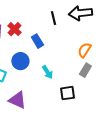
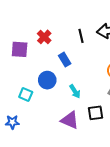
red cross: (14, 29) -> (44, 37), moved
purple triangle: (17, 100) -> (70, 120), moved

